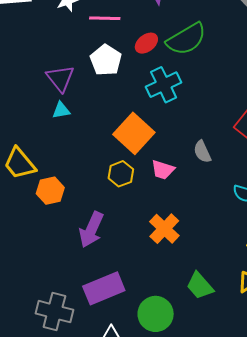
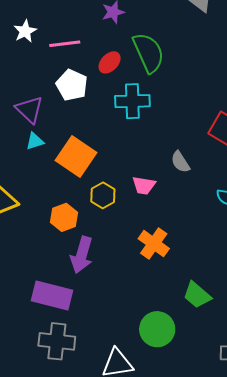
green semicircle: (186, 39) -> (148, 53), turned -75
cyan cross: (164, 85) -> (132, 101), turned 32
orange square: (134, 133) -> (76, 156), moved
orange hexagon: (50, 191) -> (64, 217), moved
purple rectangle: (104, 288) -> (52, 295), moved, turned 45

